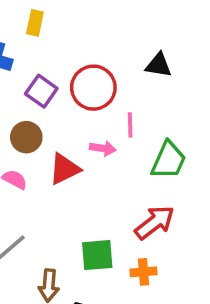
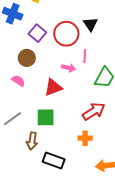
black triangle: (159, 65) -> (91, 24), moved, turned 42
red triangle: (64, 169) -> (53, 87), moved
green square: (97, 255) -> (46, 117), moved

